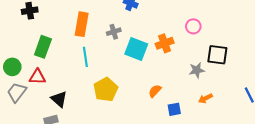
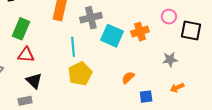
gray cross: (114, 32) -> (91, 18), size x1.5
black square: (217, 55) -> (191, 31), moved
cyan line: (85, 57) -> (73, 47), moved
red triangle: (37, 77) -> (26, 55), moved

